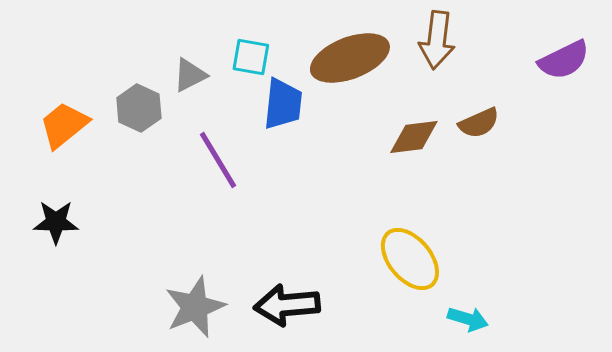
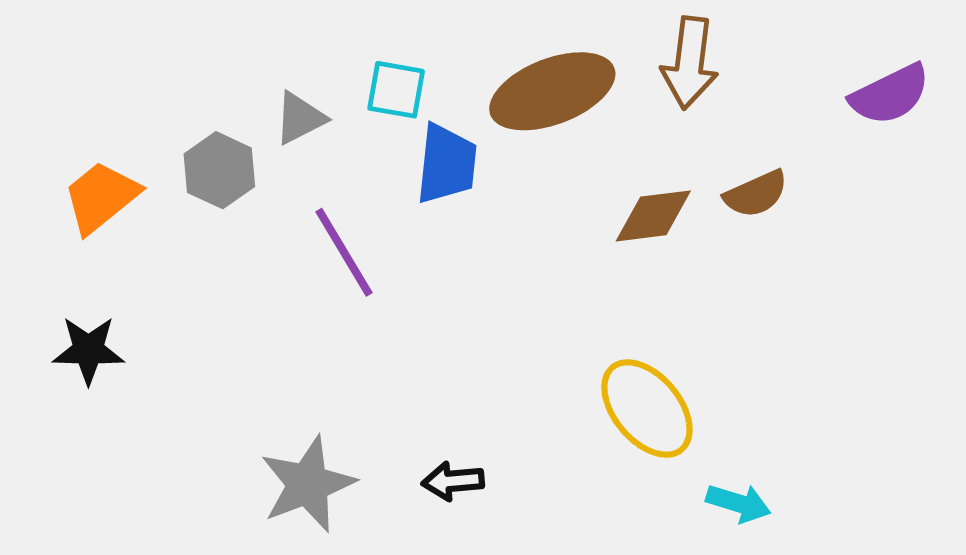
black arrow: (287, 305) -> (453, 481), size x0.6

